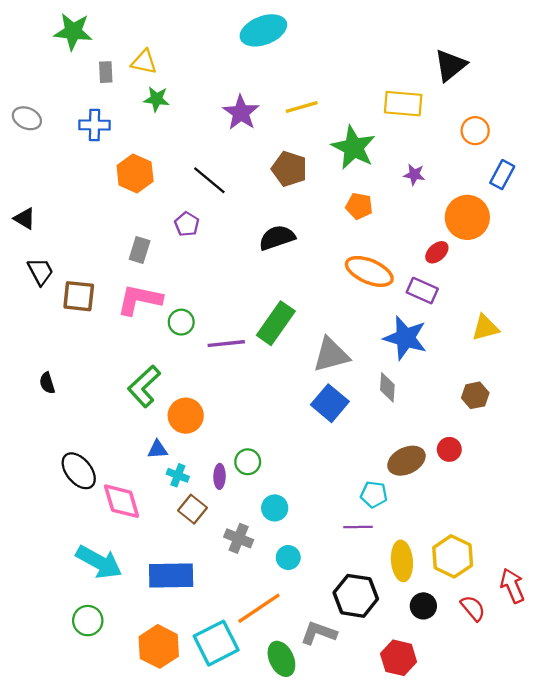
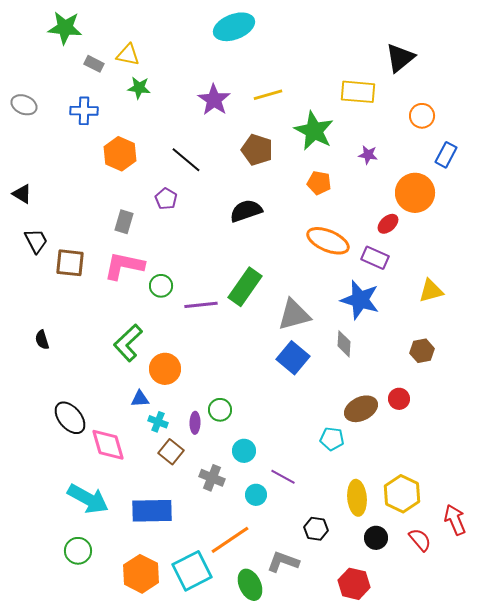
gray rectangle: (106, 72) -> (94, 64), turned -60
purple line: (358, 527) -> (283, 477), moved, turned 30
black hexagon: (356, 596) -> (316, 529), size x0.6

